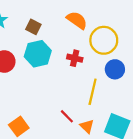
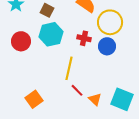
blue circle: (115, 69) -> (107, 46), moved
yellow line: (93, 92) -> (69, 68), moved

